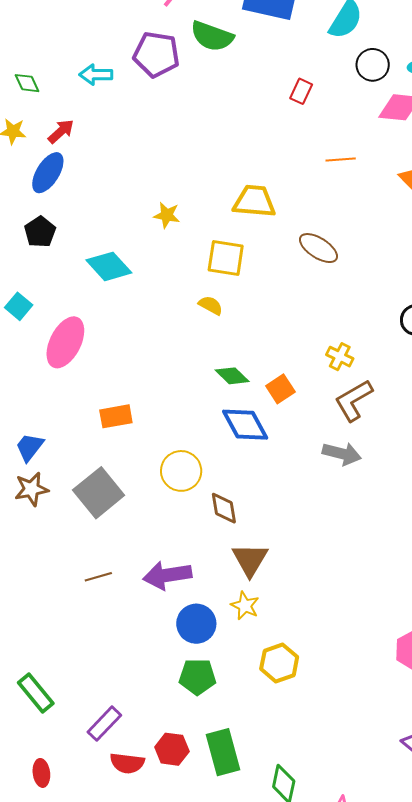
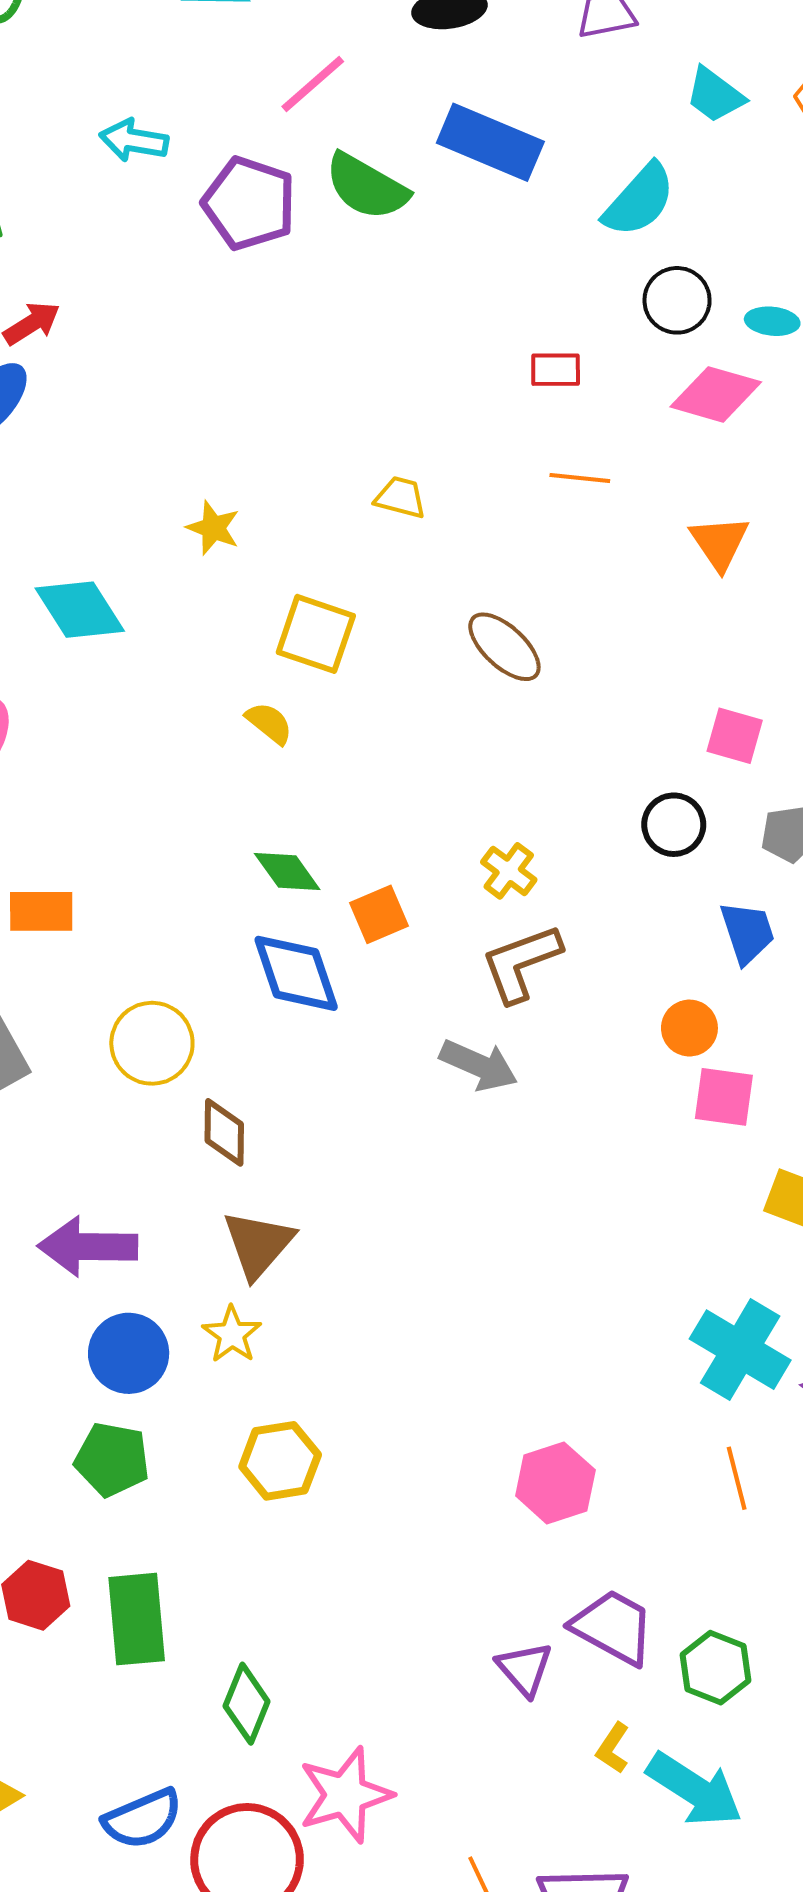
cyan arrow: (96, 75) -> (134, 140), moved
red rectangle: (301, 91) -> (556, 370), moved, turned 55
yellow trapezoid: (254, 201) -> (400, 497), moved, size x0.6

